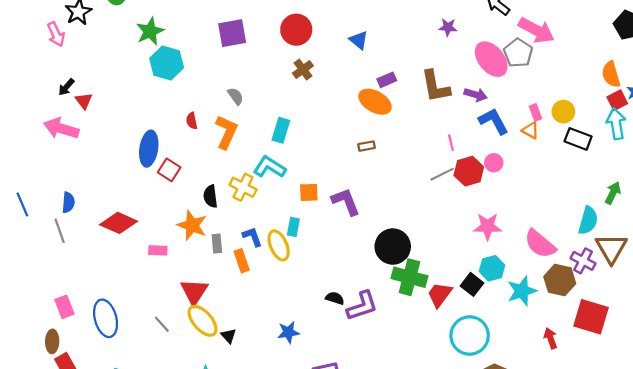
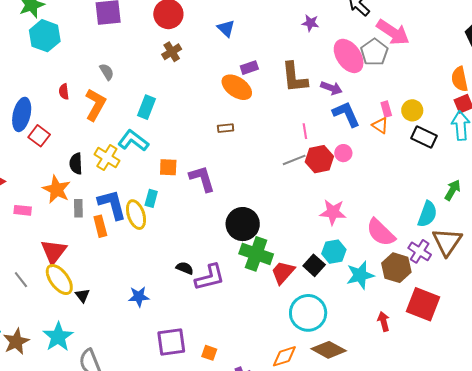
blue L-shape: (252, 237) -> (112, 204), size x1.6

